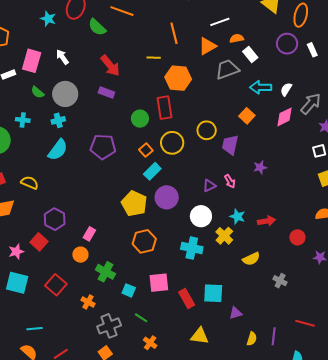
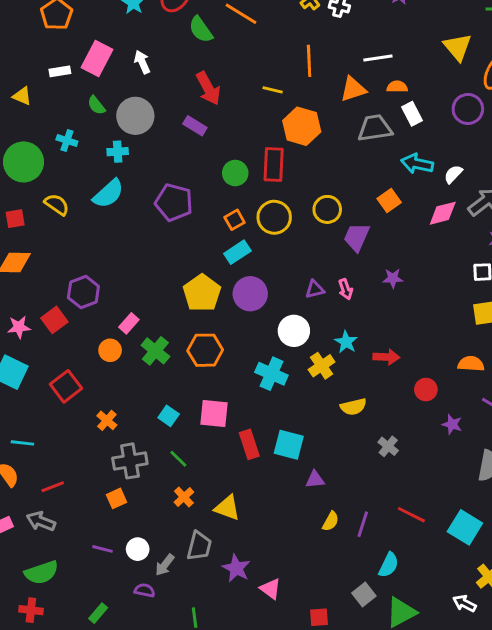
yellow semicircle: (30, 183) -> (57, 204), moved
green cross: (106, 272) -> (155, 351), moved
yellow triangle: (200, 336) -> (227, 508), moved

